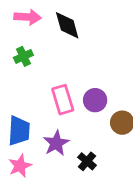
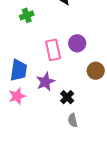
purple circle: (95, 100) -> (77, 43), moved

